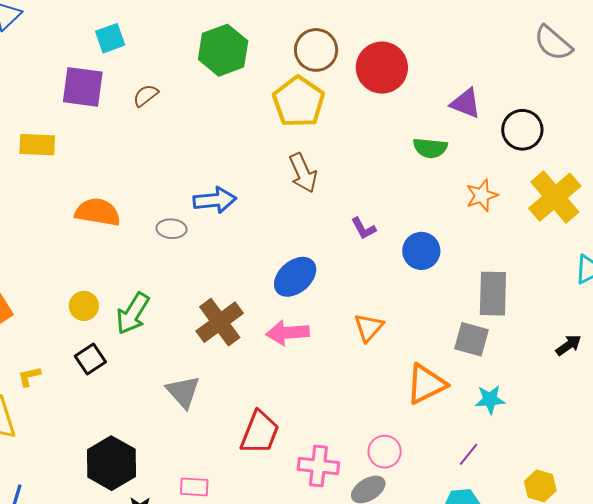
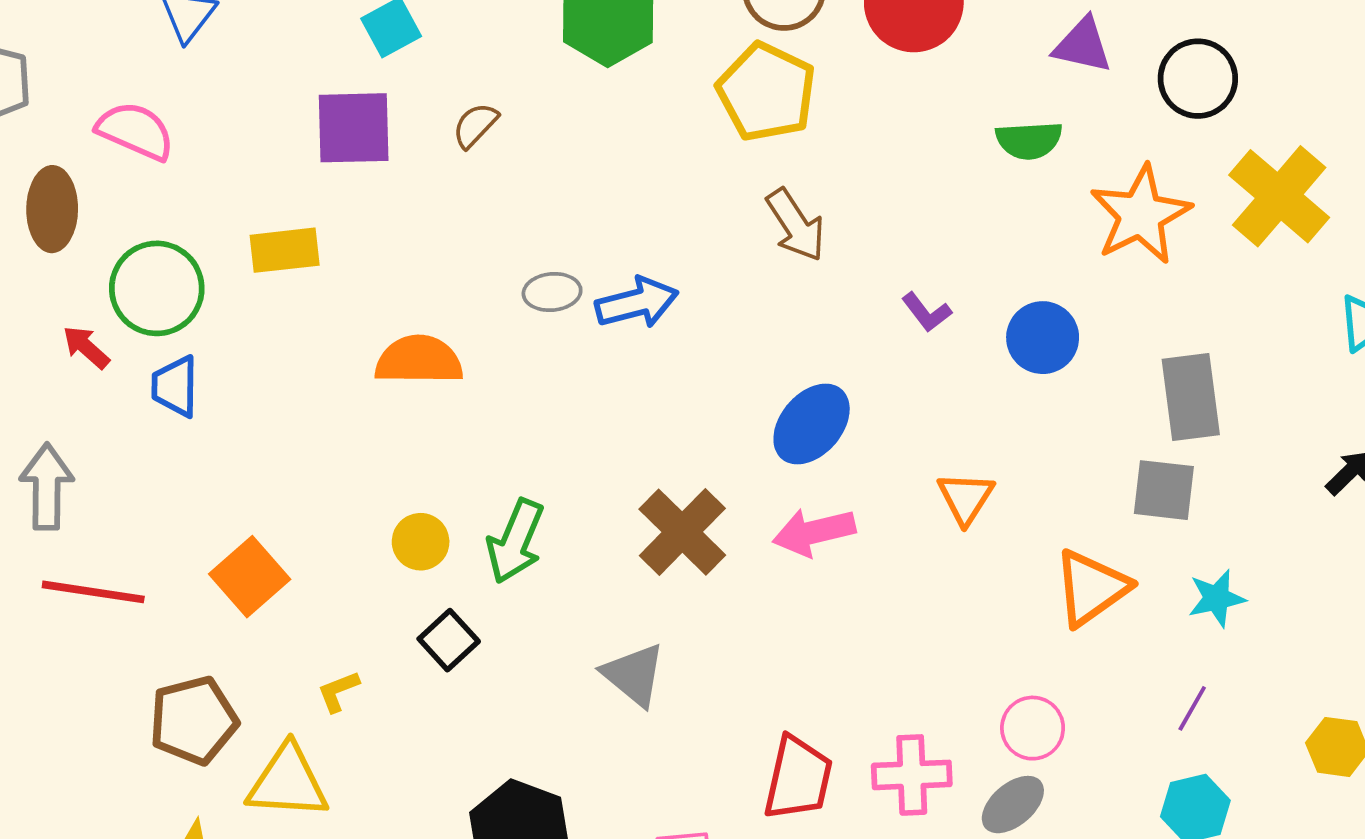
orange star: (482, 195) -> (1141, 215), size x1.6
gray ellipse: (171, 229) -> (552, 292), moved
red trapezoid: (260, 432) -> (798, 778), moved

